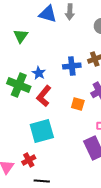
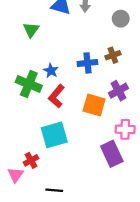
orange square: (78, 104) -> (94, 105), size x1.5
red cross: (29, 160) -> (31, 160), moved

